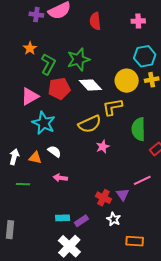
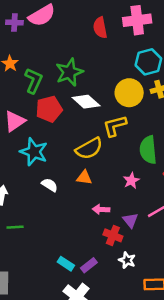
red semicircle: (95, 21) -> (100, 28), moved
pink cross: (138, 21) -> (137, 20), size x1.6
pink star: (103, 147) -> (131, 181), moved
orange triangle: (35, 158) -> (84, 178), moved
pink arrow: (60, 178) -> (101, 209), moved
purple triangle: (123, 195) -> (130, 220), moved
cyan rectangle: (63, 218) -> (66, 264), turned 40

